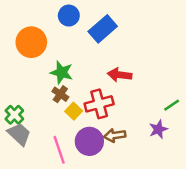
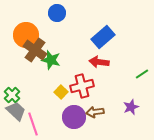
blue rectangle: (103, 29) -> (103, 37), moved
brown cross: (60, 94) -> (35, 50), moved, size x1.6
green line: (172, 105) -> (142, 74), moved
pink line: (59, 150) -> (33, 124), moved

